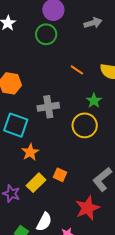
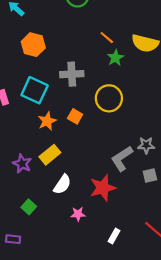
green star: (94, 101) -> (115, 58), moved
orange square: (60, 175) -> (75, 116), moved
white semicircle: (44, 222) -> (62, 184), moved

